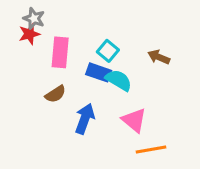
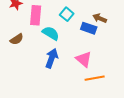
blue rectangle: (99, 72) -> (89, 28), moved
cyan semicircle: (119, 80) -> (51, 33), moved
brown semicircle: (55, 94) -> (17, 39), moved

